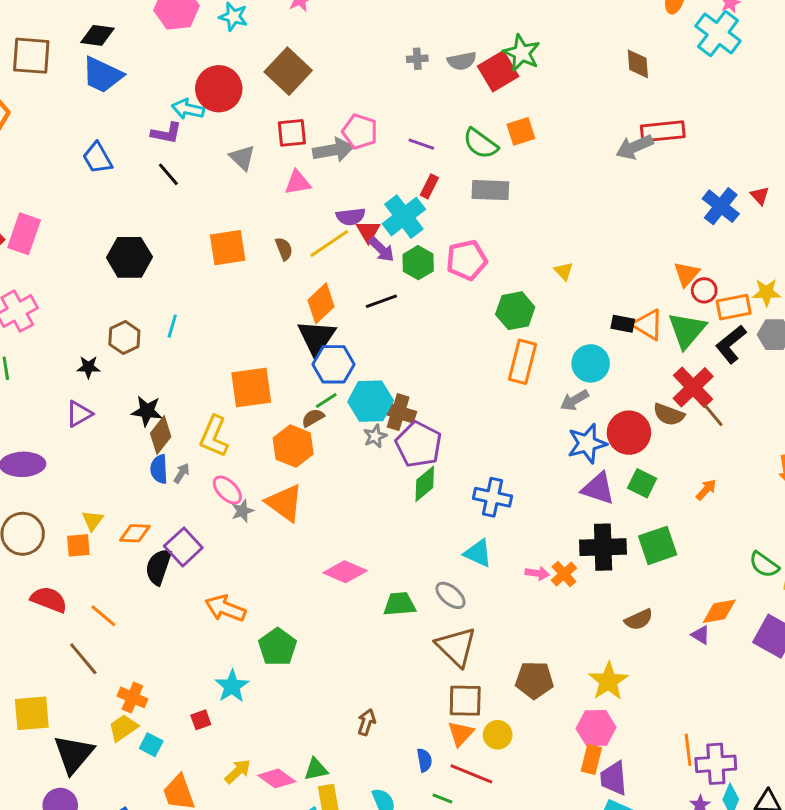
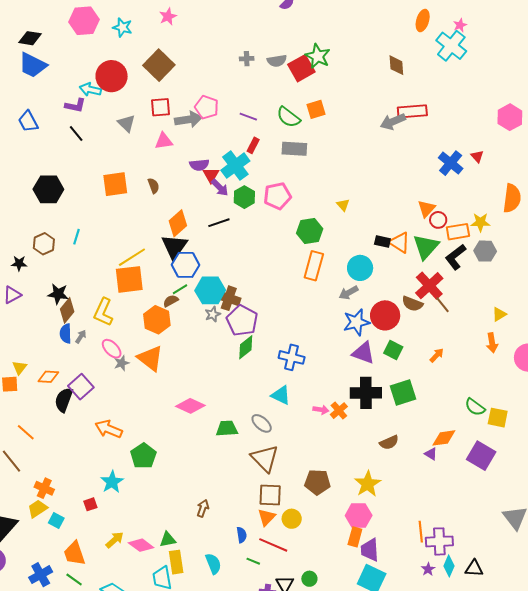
yellow line: (329, 243) -> (132, 257), moved

